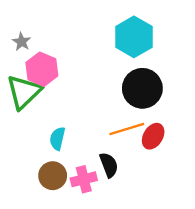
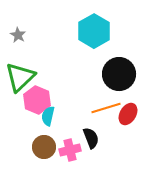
cyan hexagon: (134, 37) -> (94, 31), moved
pink hexagon: (42, 69) -> (37, 100), moved

